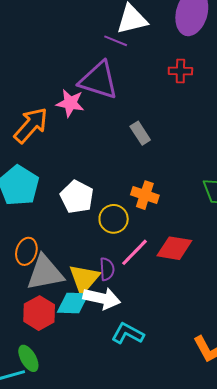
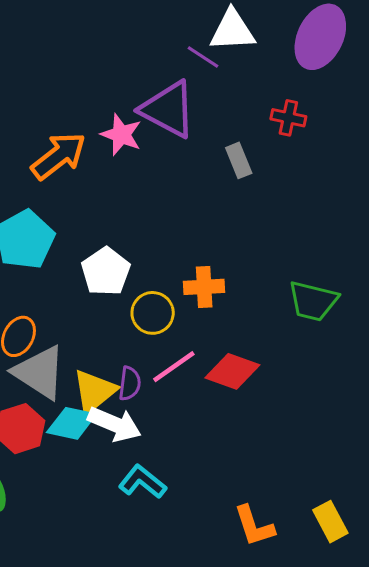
gray rectangle: (140, 133) -> (239, 160), moved
orange cross: (145, 195) -> (204, 287), turned -32
gray triangle: (45, 273) -> (40, 372), turned 33

